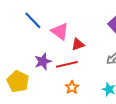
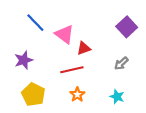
purple star: (43, 61) -> (24, 60), moved
yellow pentagon: (18, 81) -> (33, 94), moved

